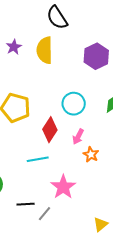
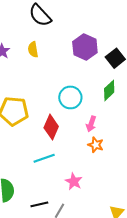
yellow semicircle: (45, 50) -> (33, 50), size x0.6
pink arrow: (78, 137) -> (91, 124), moved
pink star: (63, 187) -> (74, 181), size x0.7

